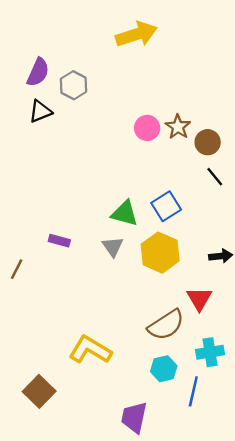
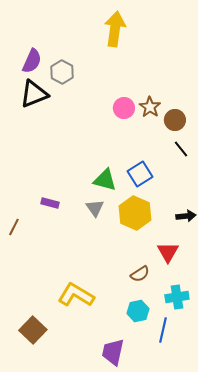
yellow arrow: (136, 34) -> (115, 29), turned -64
black triangle: (40, 111) -> (34, 94), size x1.4
brown semicircle: (166, 325) -> (140, 274), size x0.6

